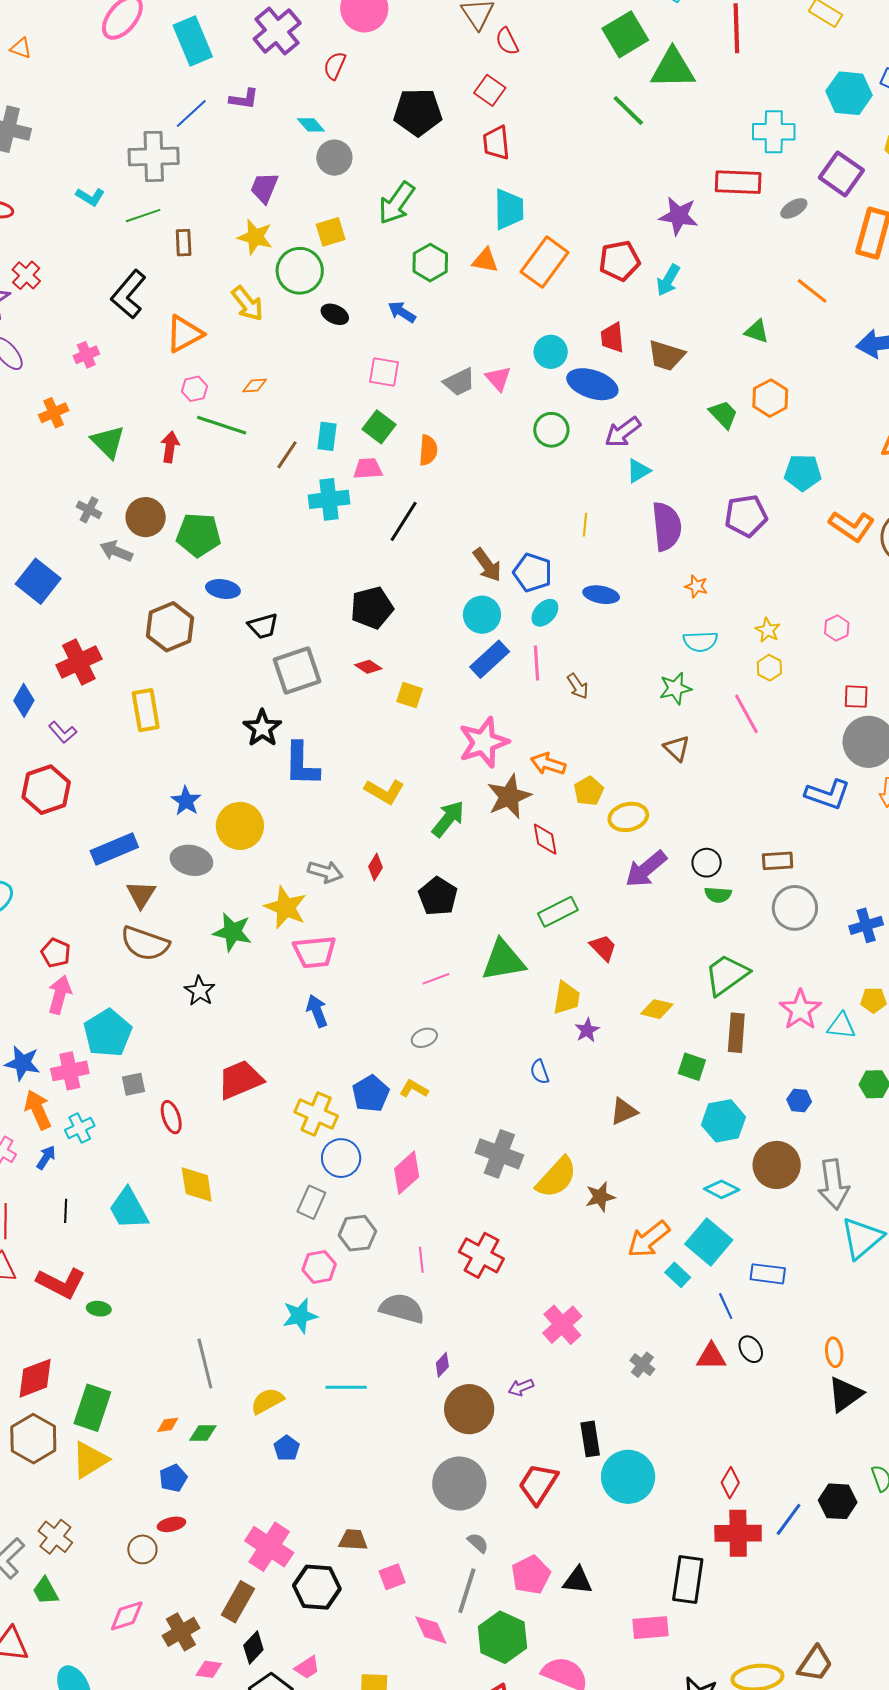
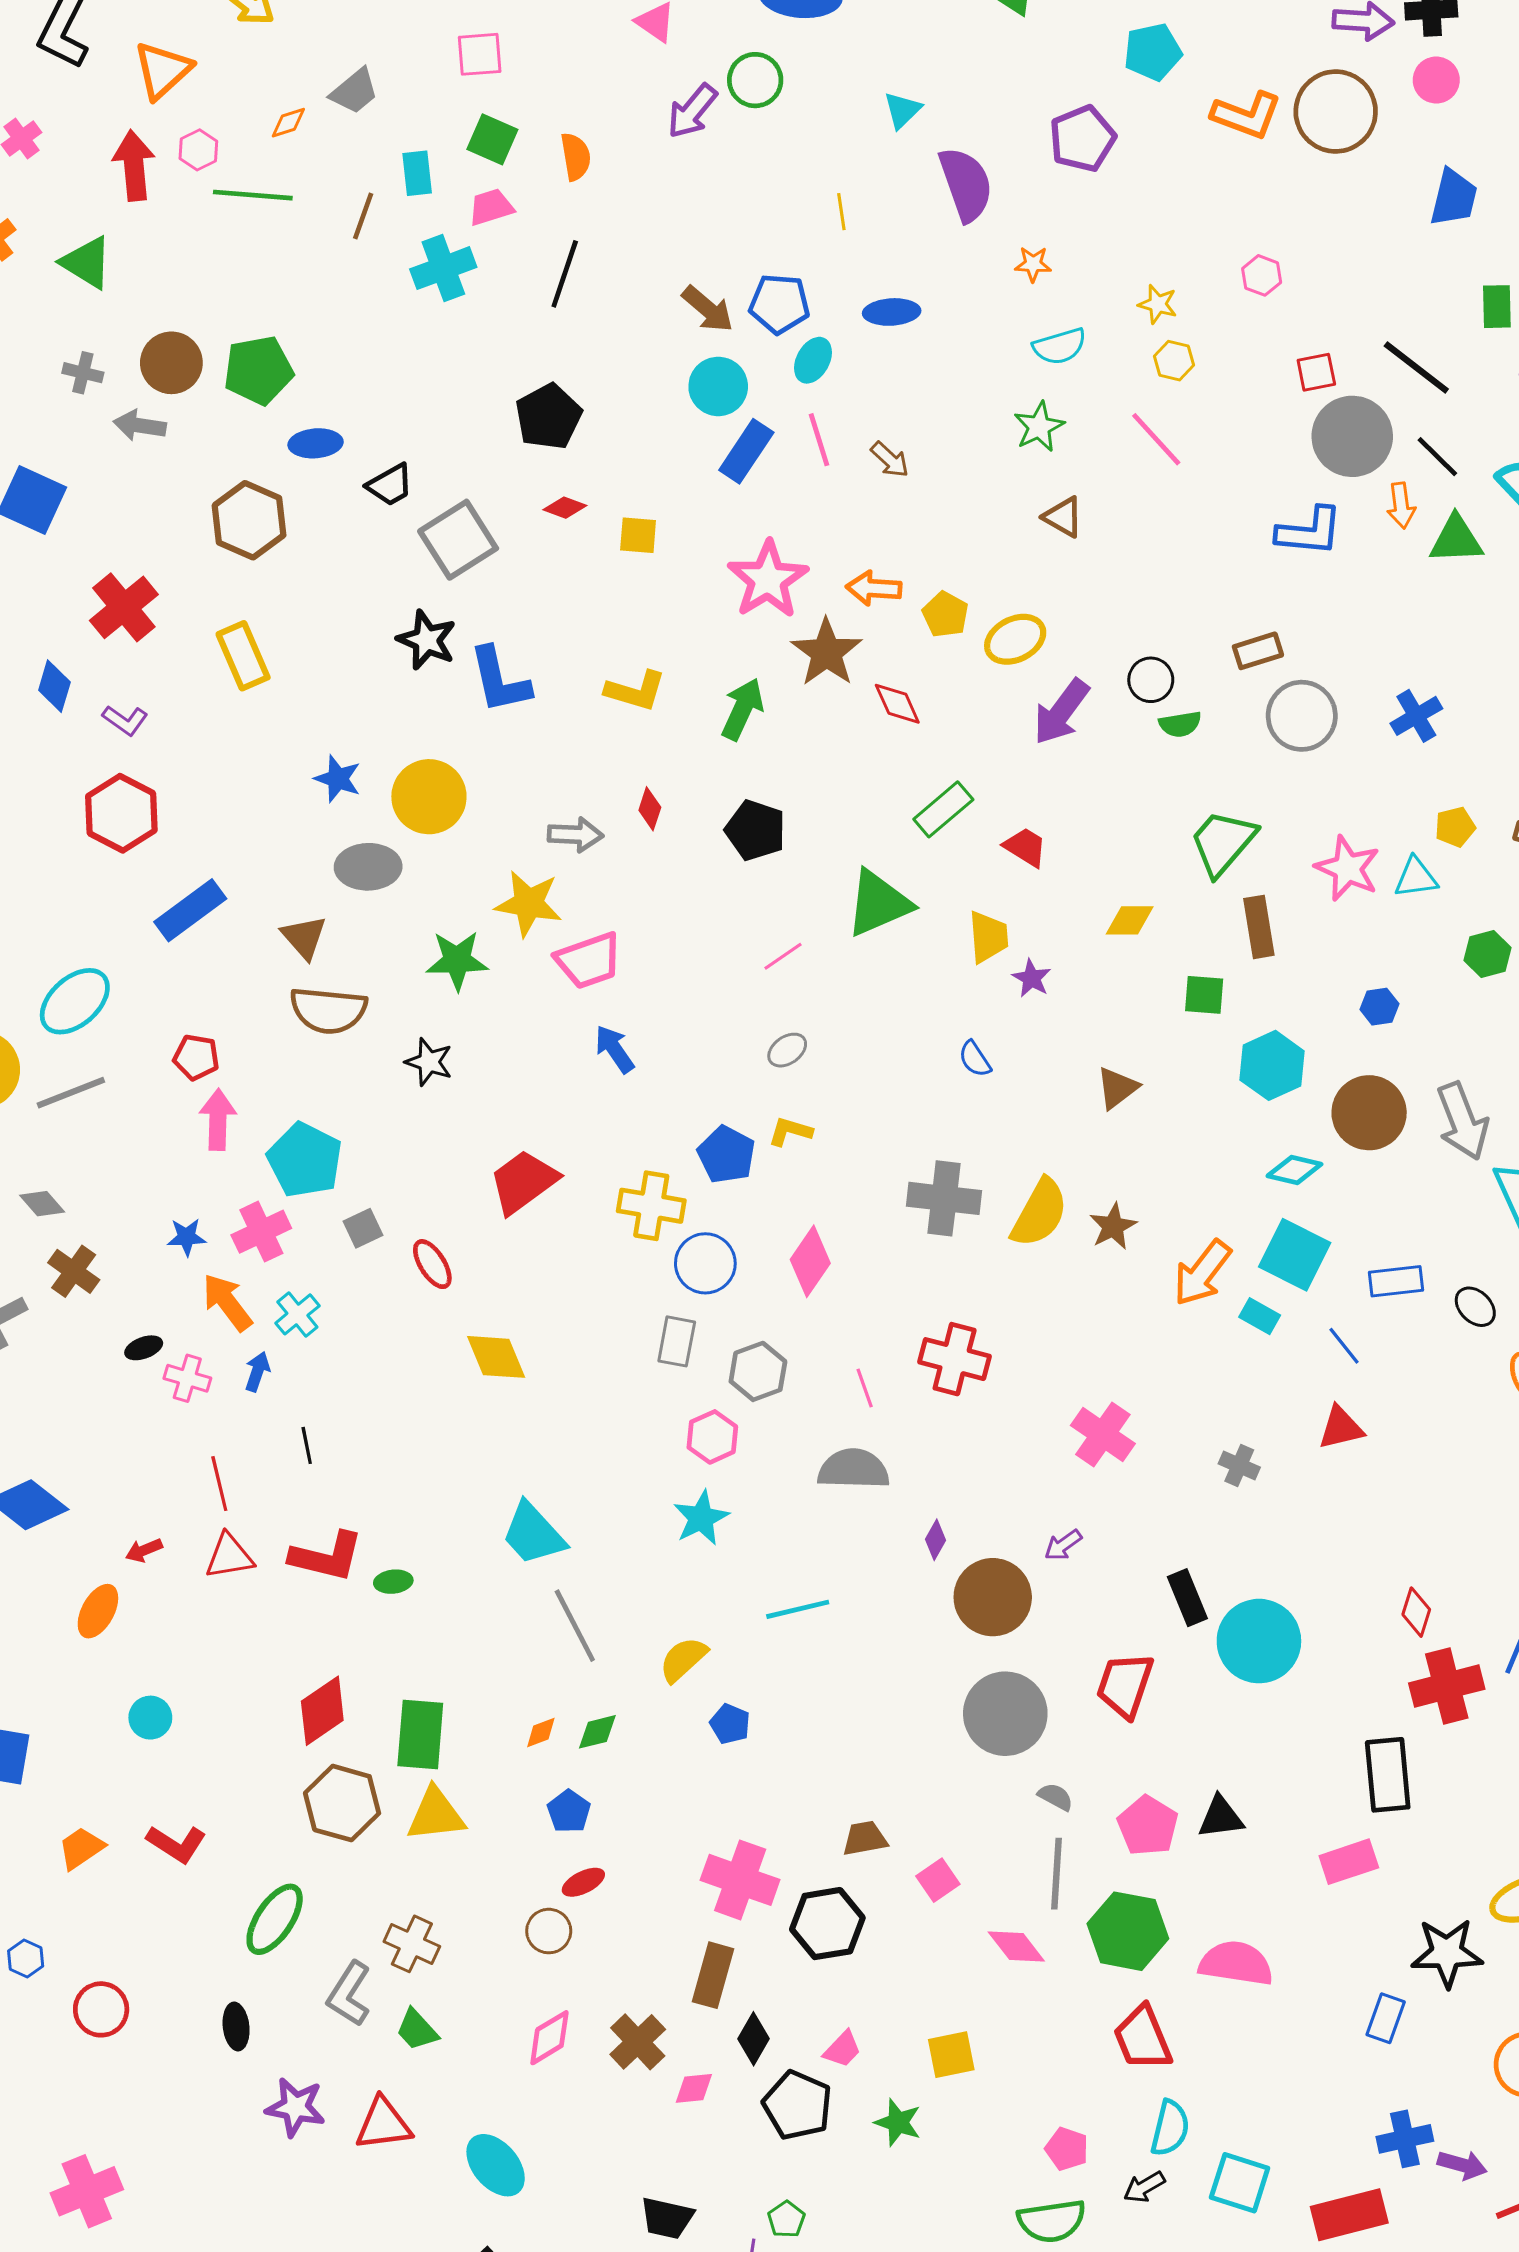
gray trapezoid: (459, 382) -> (354, 91), moved
purple arrow: (623, 432) -> (692, 111), moved
red arrow: (170, 447) -> (134, 165), moved, size x1.4
blue rectangle: (114, 849) -> (190, 910), moved
blue star: (22, 1063) -> (187, 1237), size x0.7
cyan trapezoid: (128, 1209) -> (533, 1534), moved
black ellipse: (751, 1349) -> (1475, 1307), moved
yellow triangle: (90, 1460) -> (436, 1815), turned 39

